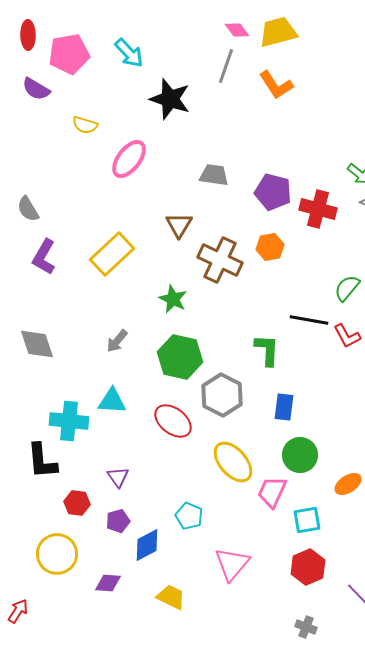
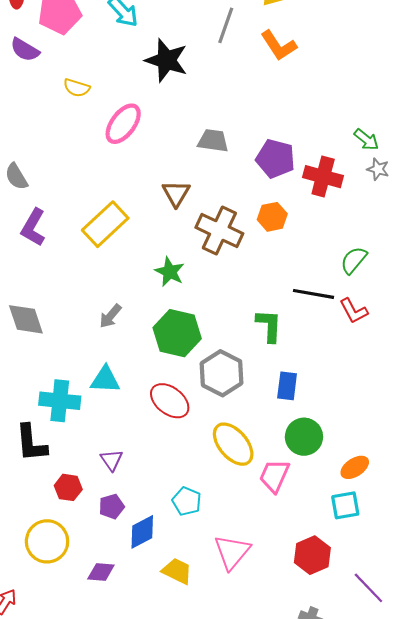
cyan square: (307, 520) -> (345, 505), moved
yellow trapezoid: (171, 597) -> (177, 571), moved

